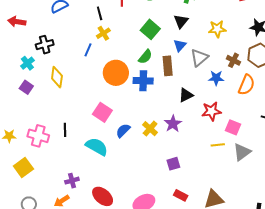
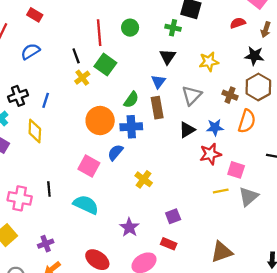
green square: (150, 29) -> (105, 65), moved
blue triangle: (180, 45) -> (158, 82), moved
blue line: (88, 50) -> (46, 100), moved
blue star: (216, 78) -> (215, 127), moved
black triangle: (186, 95) -> (187, 130), moved
purple star: (173, 124) -> (129, 227), moved
blue semicircle: (123, 131) -> (115, 152), moved
purple cross: (72, 181) -> (46, 244), moved
red rectangle: (181, 195) -> (169, 244), moved

